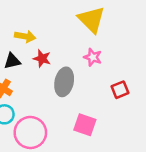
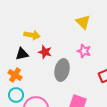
yellow triangle: (91, 20) -> (83, 22), size x0.7

